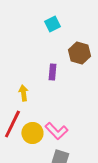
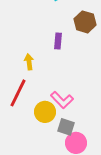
yellow circle: (32, 133) -> (45, 112), moved

